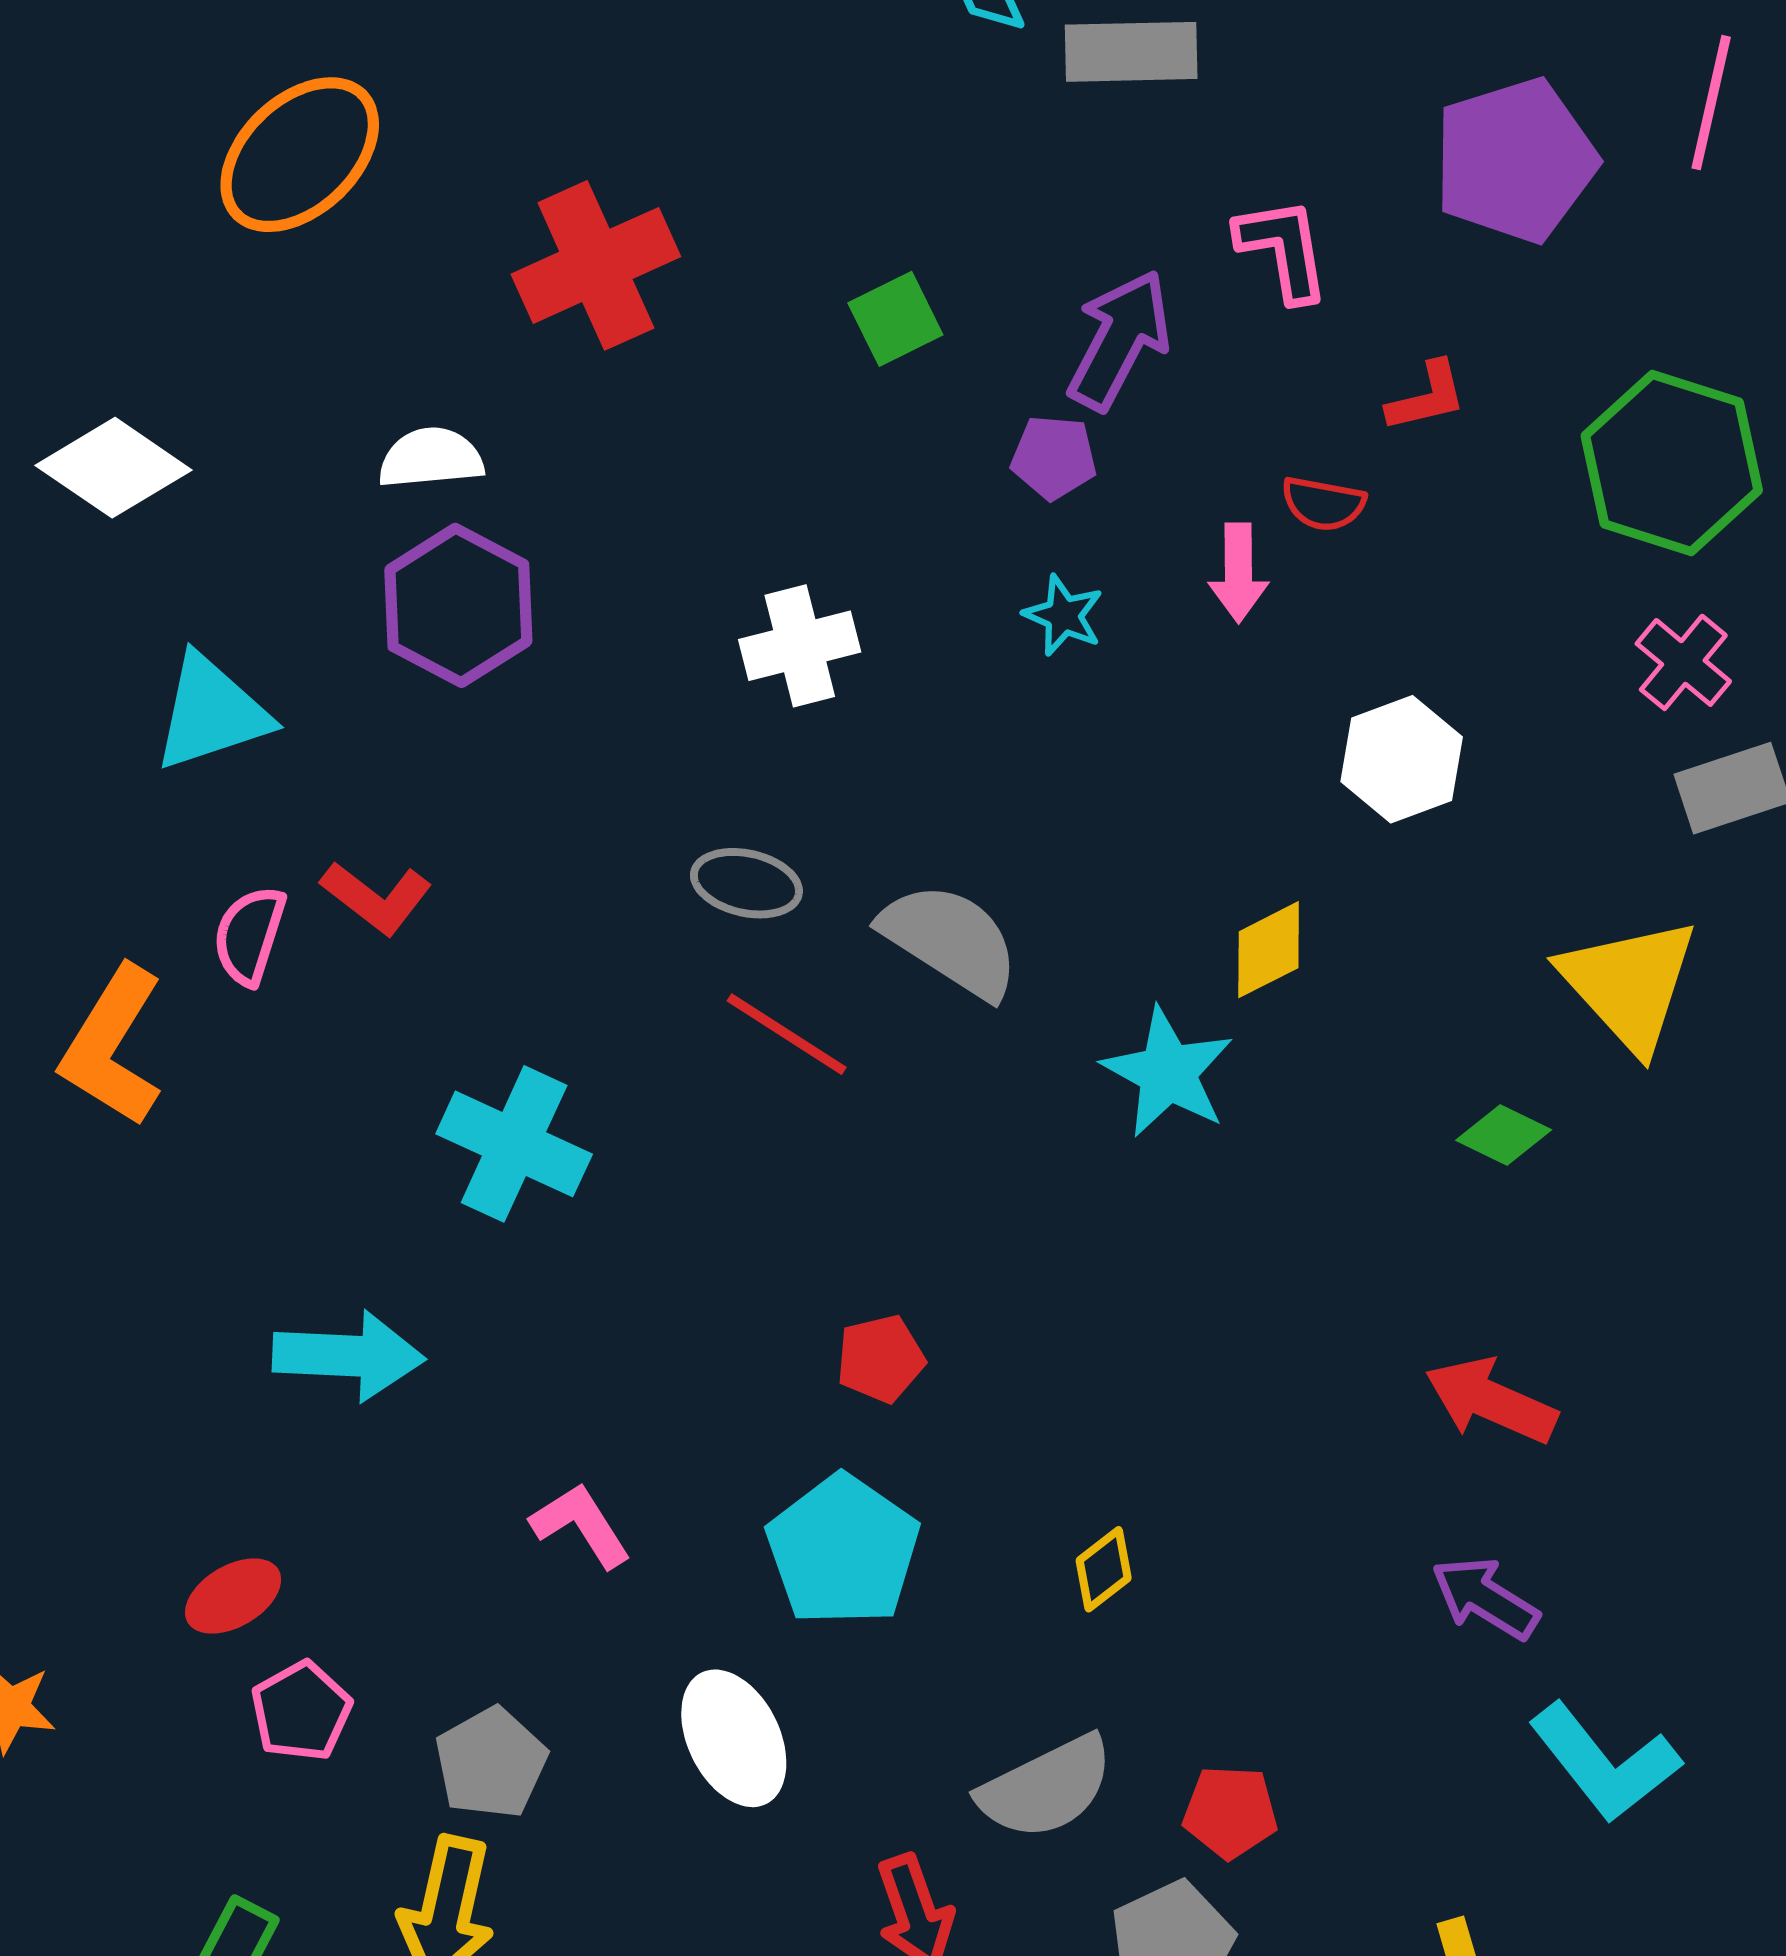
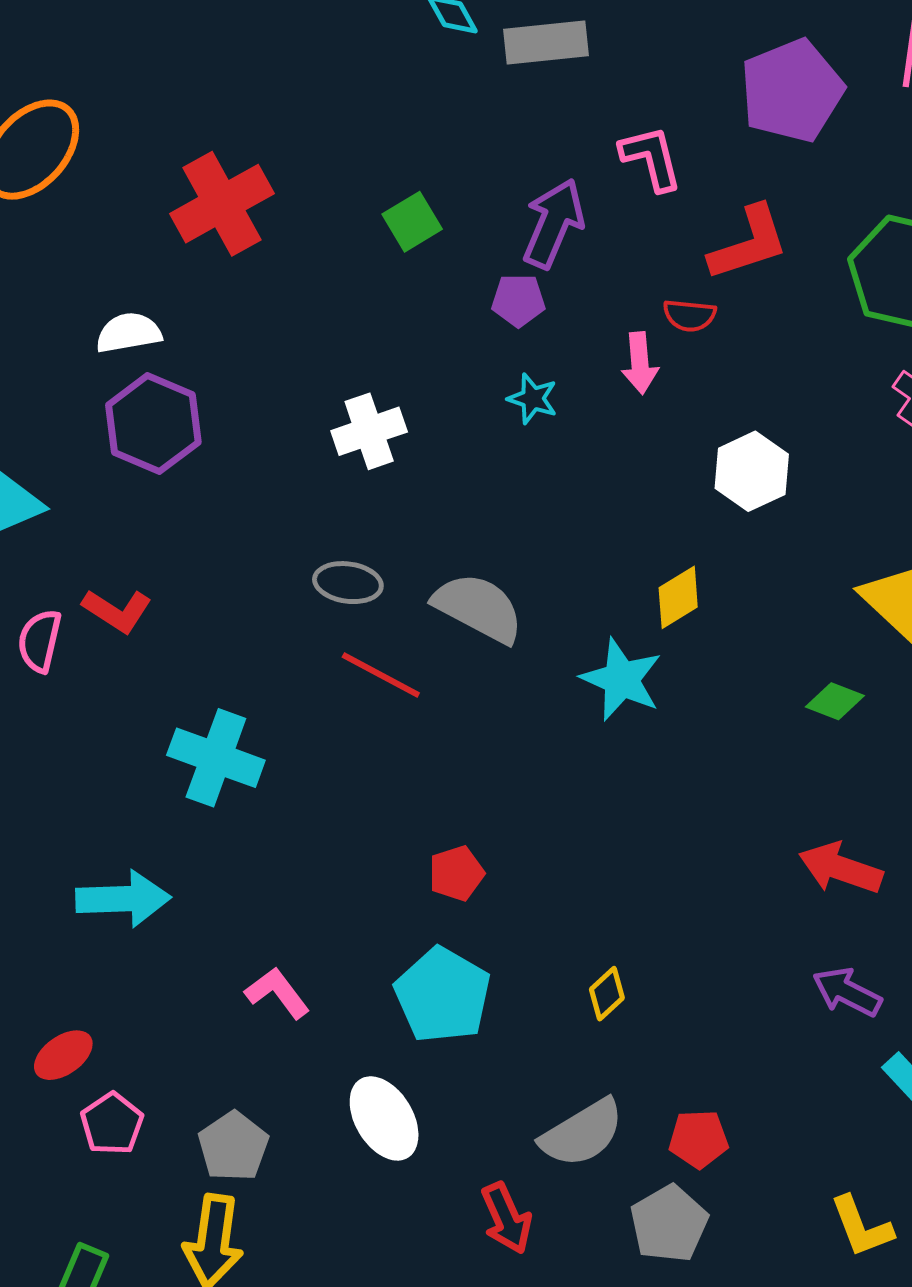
red L-shape: (1427, 397) -> (749, 243), size x1.6

